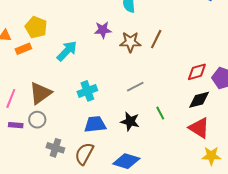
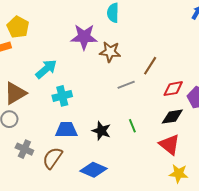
purple star: (103, 30) -> (84, 37), size x1.5
brown line: (156, 39) -> (150, 66), moved
cyan arrow: (67, 51) -> (46, 69), moved
gray line: (135, 87) -> (126, 85), moved

